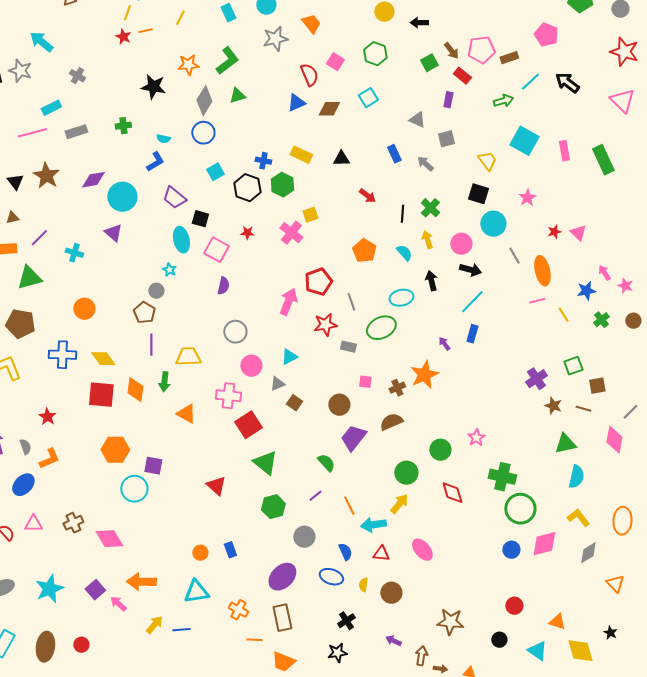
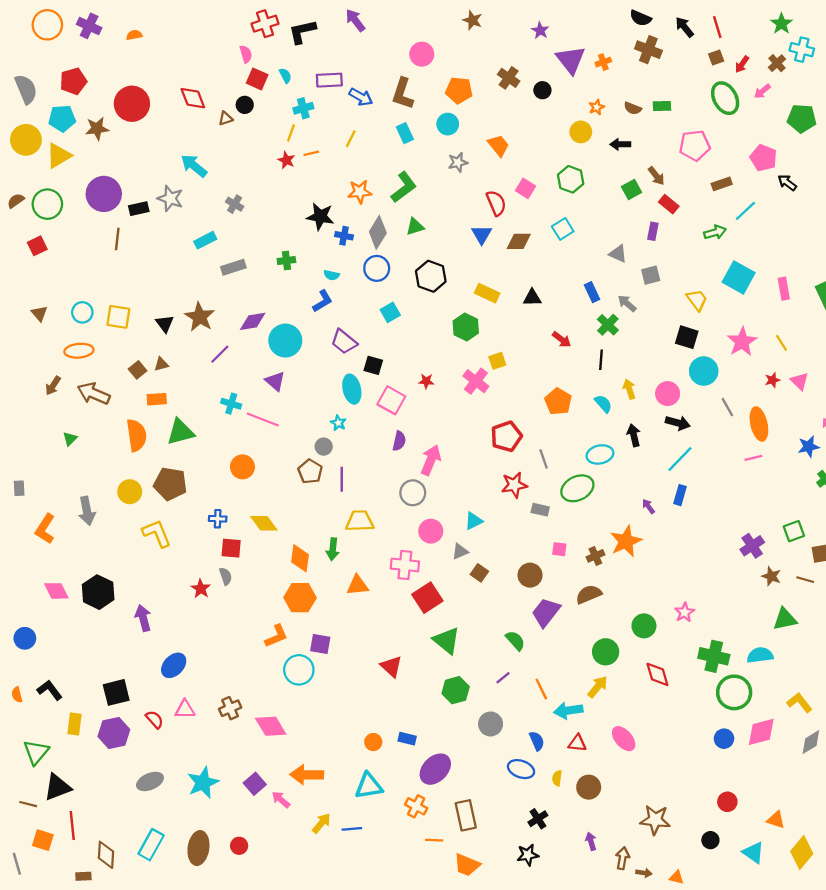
gray star: (275, 39) -> (458, 162), size x0.7
pink pentagon: (481, 50) -> (695, 145), moved
black arrow: (567, 83) -> (787, 183), moved, size x0.7
blue triangle: (296, 103) -> (482, 235), turned -36
pink line: (32, 133) -> (263, 420), moved, turned 36
blue cross: (263, 161) -> (344, 236), moved
black hexagon: (247, 188) -> (431, 276), moved
pink star: (527, 198) -> (742, 342), size x1.5
green cross: (430, 208) -> (608, 325), moved
purple line: (39, 238) -> (220, 354), moved
pink arrow: (288, 302) -> (431, 460), moved
yellow line: (563, 315) -> (781, 343), moved
purple line: (151, 345) -> (342, 479), moved
blue cross: (62, 355) -> (218, 519), size x0.6
red square: (101, 395) -> (231, 548), moved, size x0.7
orange triangle: (186, 414) -> (357, 585), turned -35
gray semicircle: (25, 447) -> (226, 576), moved
orange hexagon: (115, 450) -> (300, 598), moved
orange L-shape: (49, 459) -> (276, 636), moved
cyan semicircle: (576, 477) -> (760, 655), moved, turned -110
blue rectangle: (230, 550) -> (407, 739), turned -56
purple ellipse: (282, 577) -> (435, 769), moved
purple arrow: (393, 641) -> (591, 841), turned 49
yellow diamond: (580, 651) -> (802, 853), turned 56

